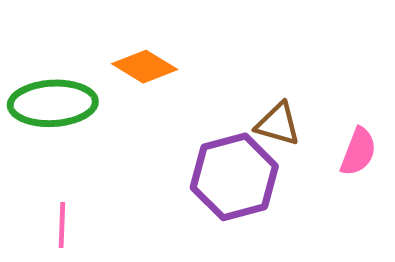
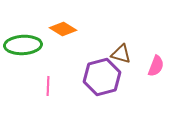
pink line: (62, 225) -> (48, 86), moved

